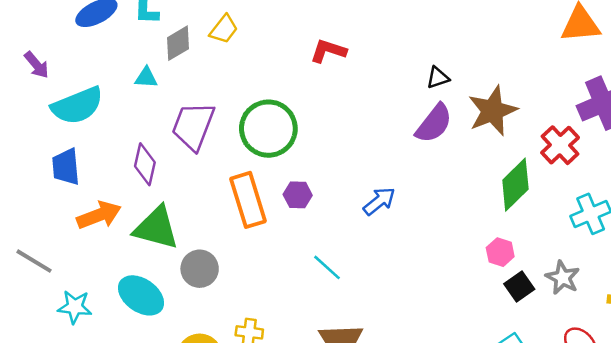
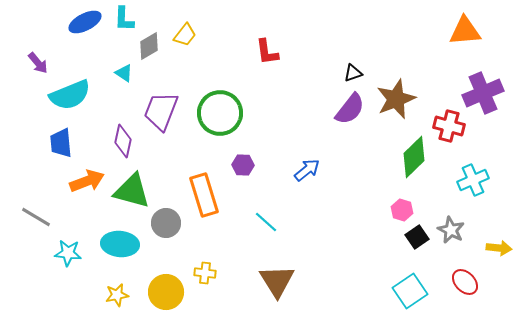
red L-shape: (328, 51) -> (267, 52), turned -116
cyan triangle: (146, 78) -> (124, 73), turned 30
red cross: (560, 145) -> (449, 126), turned -32
orange rectangle: (248, 200) -> (204, 195), moved
cyan ellipse: (141, 295) -> (120, 244), turned -30

